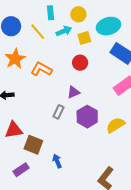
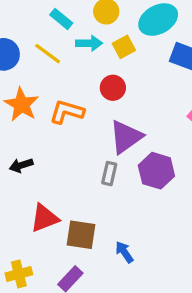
cyan rectangle: (50, 13) -> (61, 19), turned -32
cyan arrow: (64, 31) -> (89, 43), turned 35
red circle: (80, 63) -> (113, 88), moved
purple triangle: (73, 92) -> (126, 137), size x1.6

